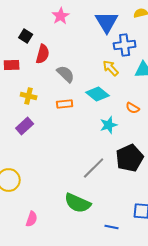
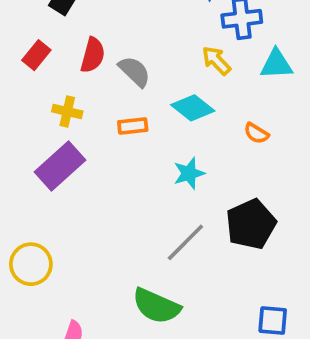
red semicircle: (43, 54) -> (93, 55), moved
red rectangle: (12, 65) -> (36, 55), turned -49
cyan star: (109, 125) -> (189, 173), moved
purple rectangle: (25, 126) -> (60, 166), size x1.5

